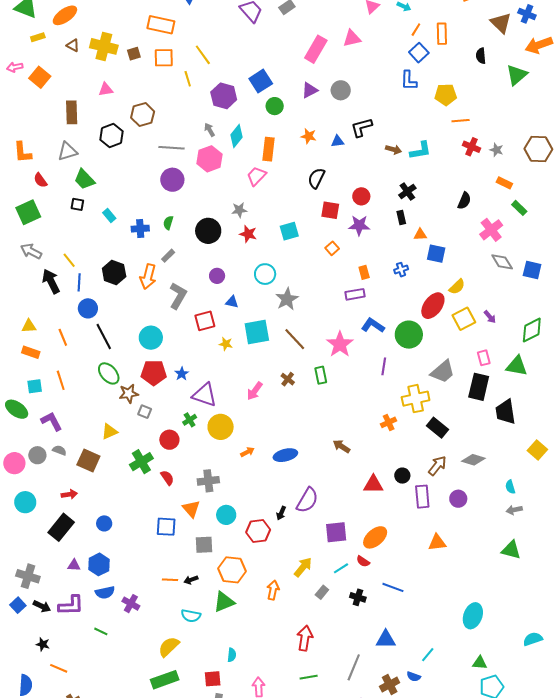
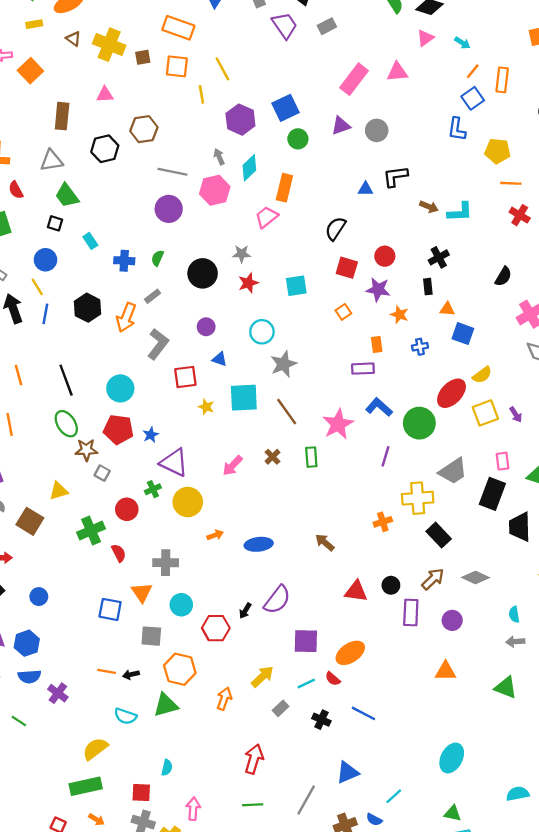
orange star: (309, 136) -> (399, 315), moved
red star: (248, 234) -> (248, 283), turned 30
blue circle: (88, 308) -> (45, 260), moved
orange triangle: (437, 543) -> (445, 671), moved
blue triangle: (386, 639) -> (347, 772), turned -30

